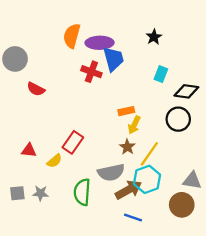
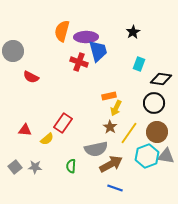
cyan hexagon: (147, 179) -> (147, 156), moved
green semicircle: (82, 192) -> (71, 166), size x0.6
gray square: (17, 193) -> (15, 167), turned -32
brown circle: (182, 205) -> (157, 132), moved

